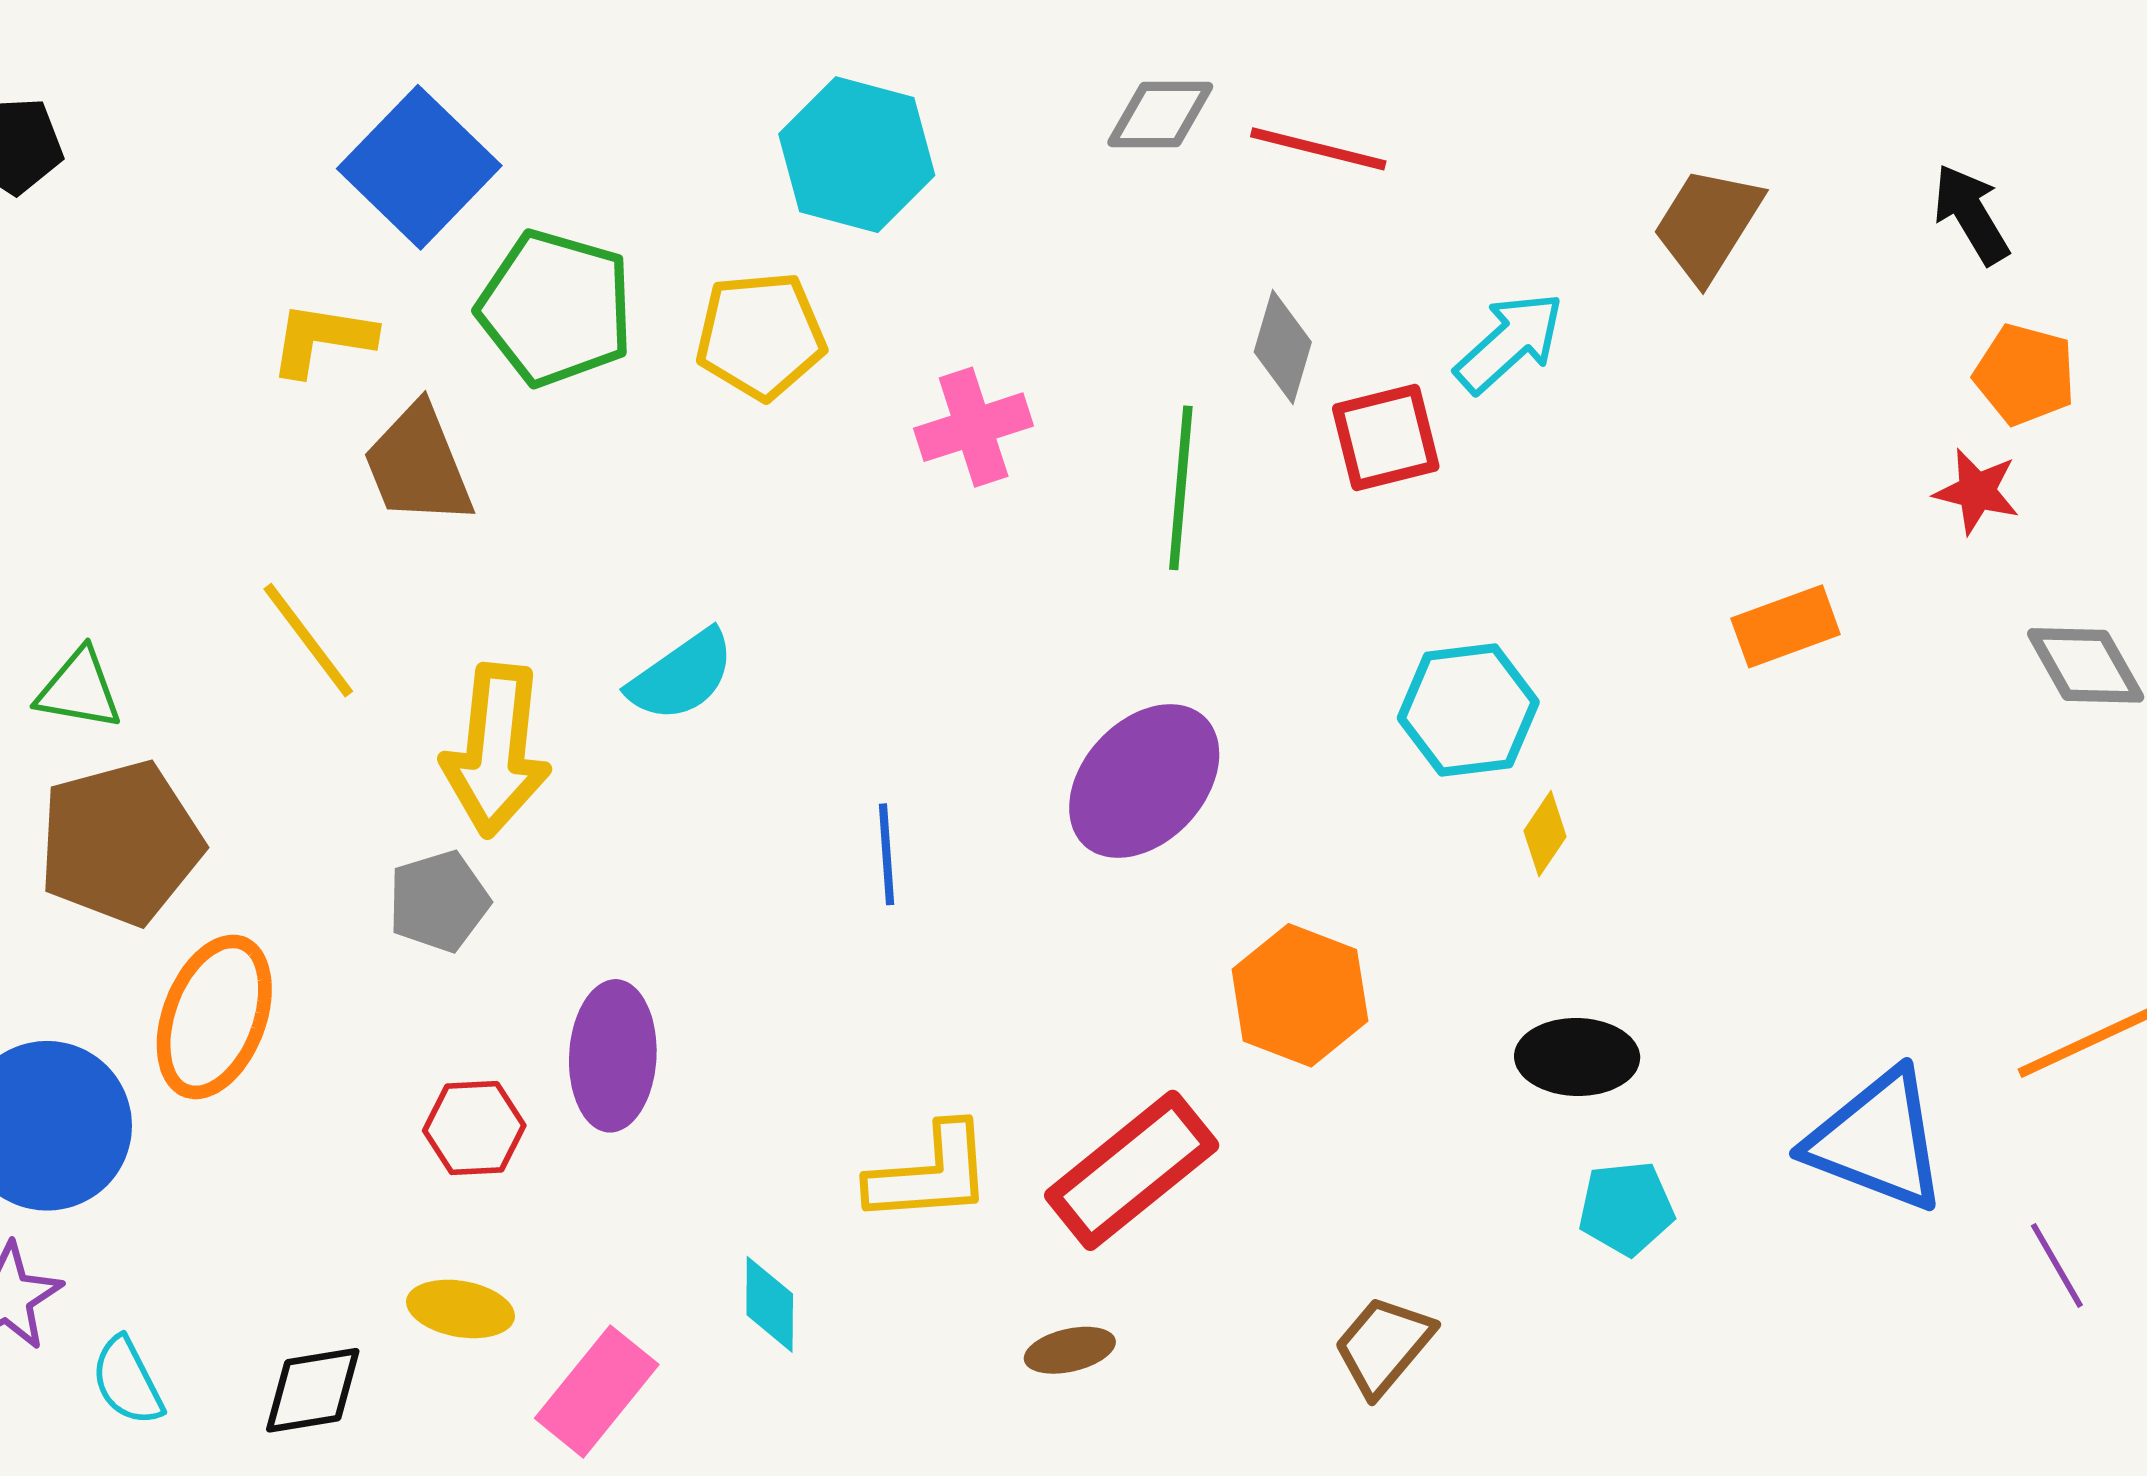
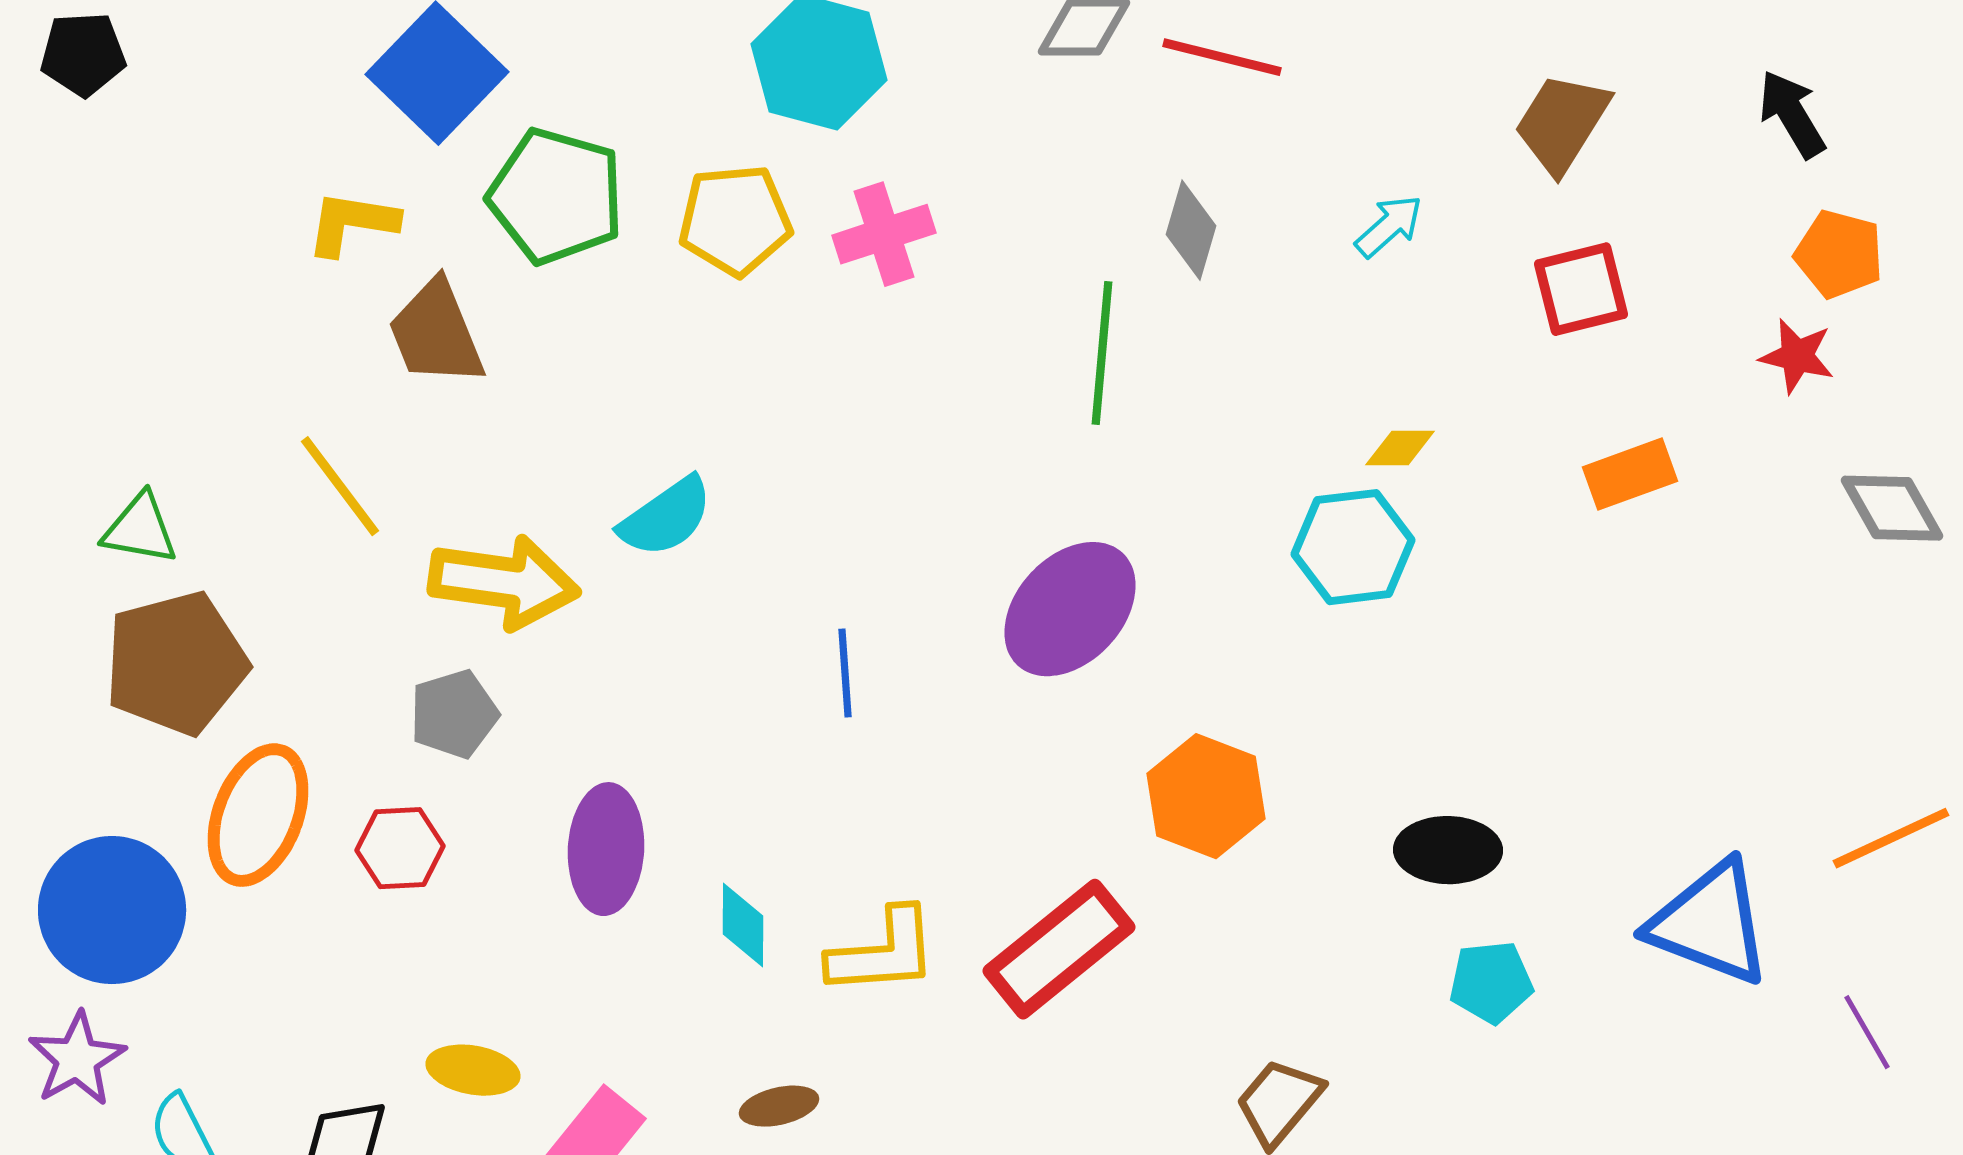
cyan arrow: (1510, 342) -> (1389, 226), size x0.7
pink cross: (974, 427) -> (884, 234), moved
red square: (1386, 437) -> (1581, 289), moved
yellow arrow: (496, 750) -> (504, 582), turned -88
yellow diamond: (1545, 834) -> (1400, 448), moved, turned 56
red hexagon: (474, 1128) -> (400, 848), moved
cyan diamond: (770, 1304) -> (743, 925), moved
brown ellipse: (1070, 1350) -> (779, 1106), moved

